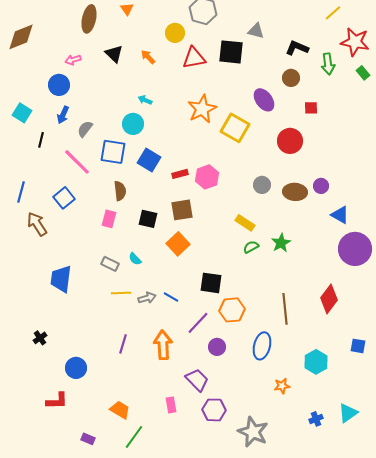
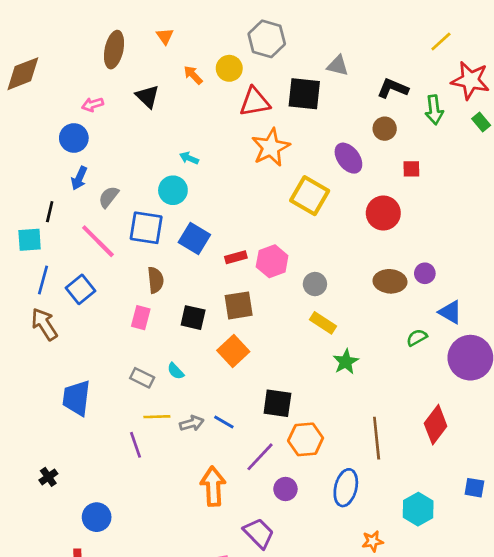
orange arrow: (148, 57) -> (193, 75), moved
orange star: (202, 109) -> (271, 147), moved
cyan square: (22, 113) -> (30, 240), moved, turned -36
gray circle: (262, 185) -> (315, 284), moved
blue line: (21, 192) -> (43, 280), moved
green star: (281, 243) -> (346, 362), moved
green semicircle: (251, 247) -> (417, 338), moved
purple line: (123, 344) -> (135, 445), moved, turned -36

